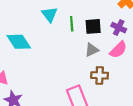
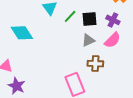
green line: (72, 24) -> (70, 16), turned 48

